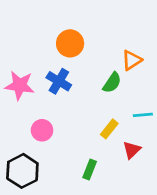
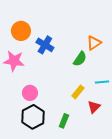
orange circle: (70, 43) -> (21, 31), moved
blue cross: (59, 81) -> (45, 45), moved
black hexagon: (22, 171) -> (33, 117), moved

